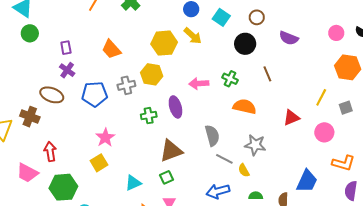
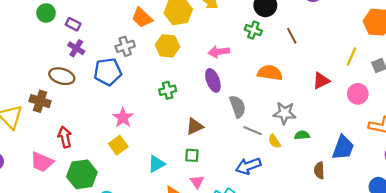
green circle: (30, 33) -> (46, 13), moved
purple rectangle: (66, 48) -> (73, 24), turned -48
orange trapezoid: (111, 49) -> (142, 18), moved
green cross: (230, 79) -> (253, 30), moved
gray cross: (126, 85) -> (125, 46), moved
purple ellipse: (175, 107) -> (213, 80), moved
brown triangle: (171, 151) -> (195, 126), size x0.7
green square: (166, 177) -> (192, 155), turned 32
green semicircle: (256, 196) -> (302, 135), moved

